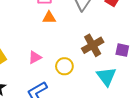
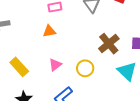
orange triangle: (49, 18) -> (49, 31), moved

